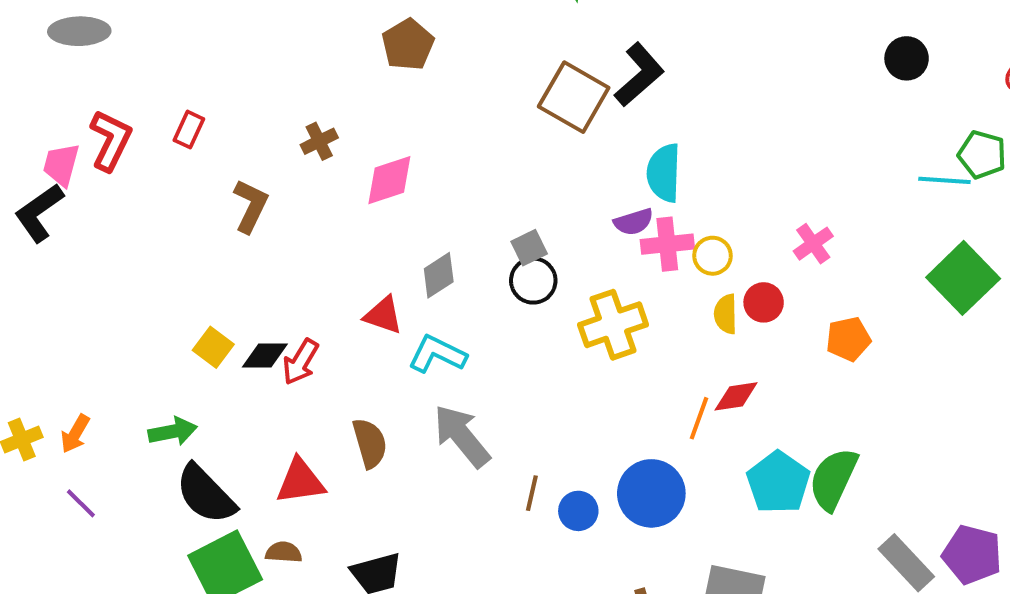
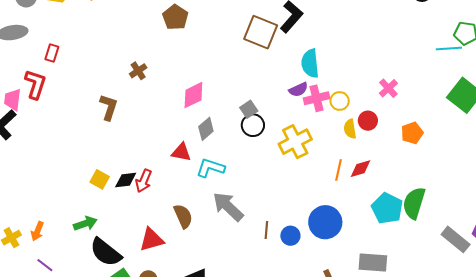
red rectangle: (189, 130) -> (52, 53), moved
pink diamond: (389, 180) -> (193, 95), moved
orange line: (699, 418) -> (339, 170), moved

